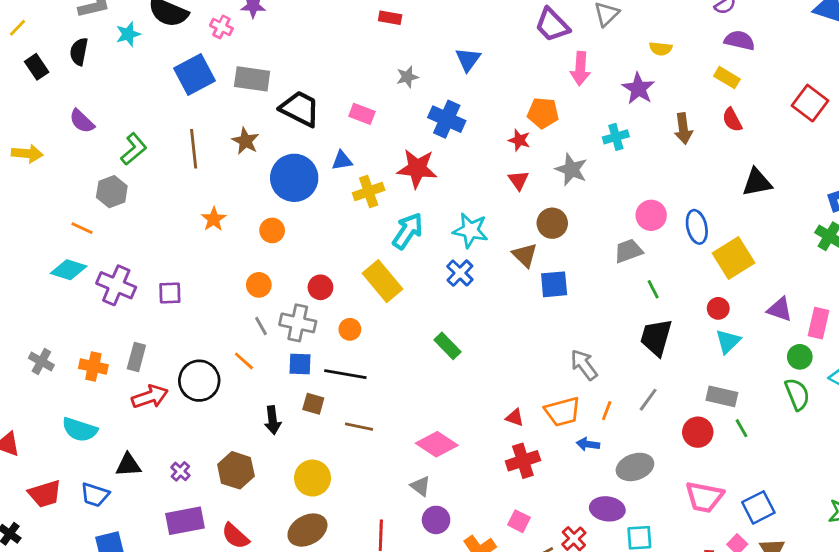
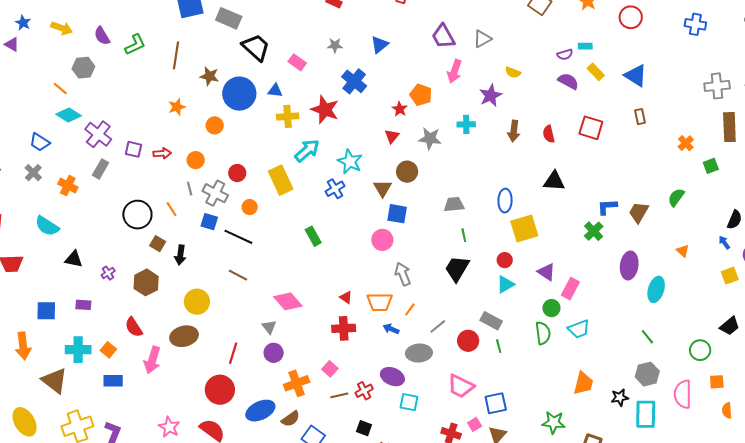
yellow rectangle: (727, 78) -> (596, 72), moved
red square: (810, 103) -> (591, 128), moved, turned -35
purple semicircle: (82, 121) -> (102, 36), moved
brown star: (245, 141) -> (209, 76), moved, turned -30
gray star: (571, 169) -> (430, 138), turned -30
gray hexagon: (112, 192) -> (83, 68), moved
pink circle: (651, 215) -> (382, 240), moved
orange line: (82, 228) -> (60, 89), moved
gray rectangle: (136, 357) -> (100, 169), moved
red arrow: (150, 397) -> (162, 153), moved, size x0.7
gray line: (648, 400) -> (438, 326), moved
brown square: (313, 404) -> (158, 244), moved
blue trapezoid: (95, 495) -> (40, 142), moved
purple rectangle: (185, 521) -> (83, 305), moved, size x0.6

